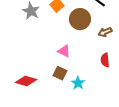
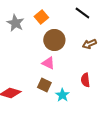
brown circle: (80, 19) -> (54, 40), moved
red semicircle: (105, 60) -> (85, 80), moved

